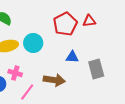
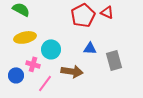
red triangle: (89, 21) -> (107, 12), turned 32
cyan circle: (33, 43) -> (51, 49), moved

